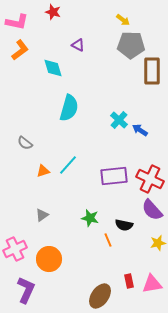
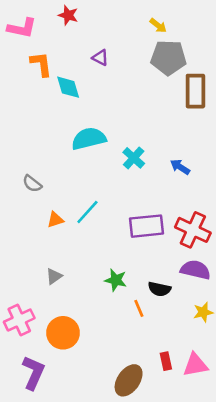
orange L-shape: (20, 50) -> (41, 64), moved, turned -60
cyan semicircle: (69, 108) -> (89, 139), turned -120
cyan cross: (119, 120) -> (134, 158), moved
purple semicircle: (152, 210) -> (195, 270), turned 145

